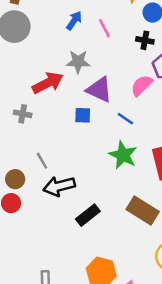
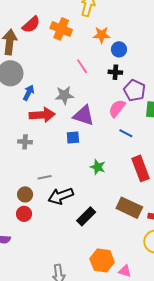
blue arrow: (74, 21) -> (29, 93), moved
red arrow: (48, 83) -> (42, 115), turned 30
blue line: (125, 119) -> (126, 133), moved
green star: (123, 155) -> (98, 167), moved, size x0.7
gray line: (42, 161) -> (45, 177), turned -64

